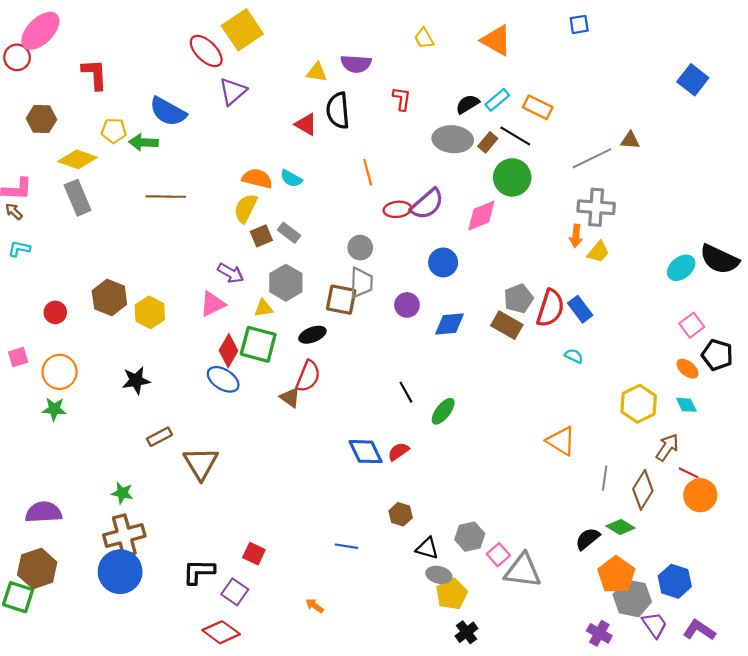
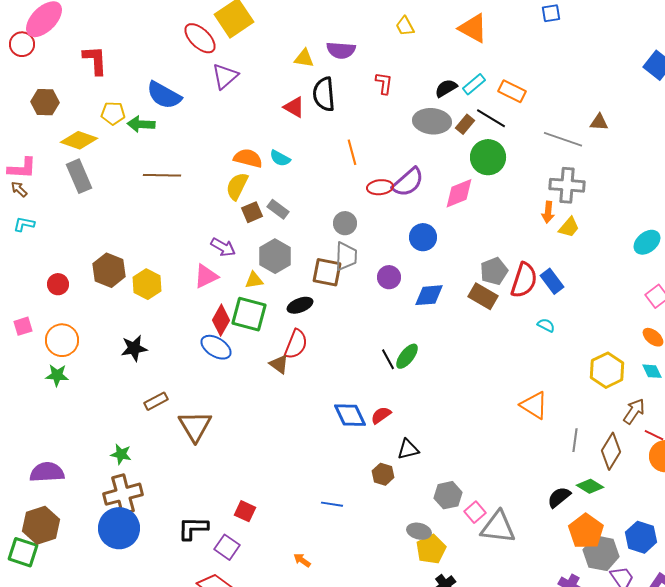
gray line: (592, 158) -> (563, 139), turned 45
green ellipse: (443, 411) -> (407, 356), moved
black triangle: (427, 548) -> (408, 449), moved, turned -30

